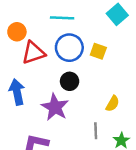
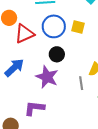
blue arrow: (17, 92) -> (14, 68), turned 65
gray line: (96, 131) -> (81, 83), moved

